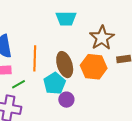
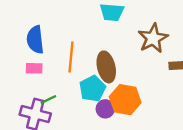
orange hexagon: (94, 67) -> (125, 100), moved
green line: (19, 84) -> (48, 100), moved

